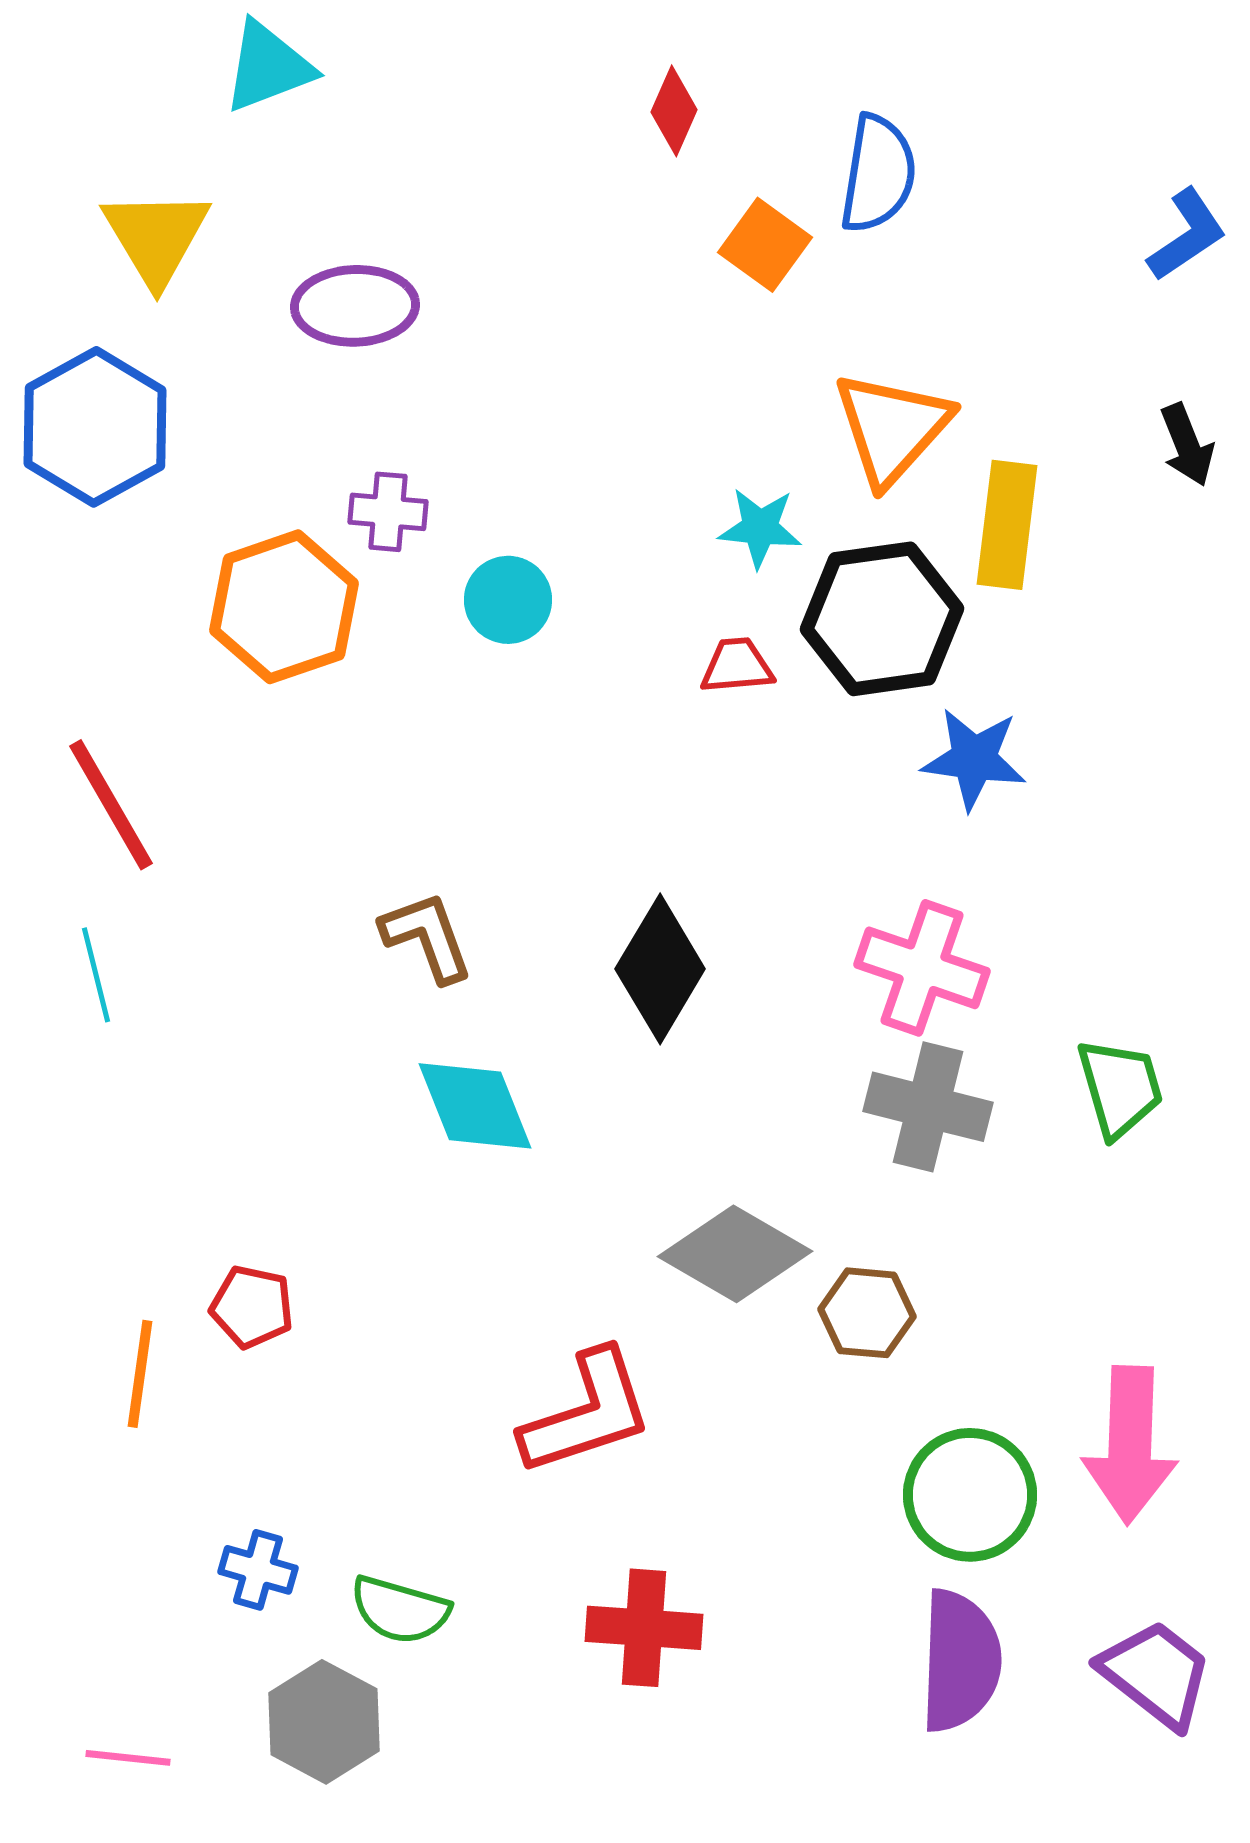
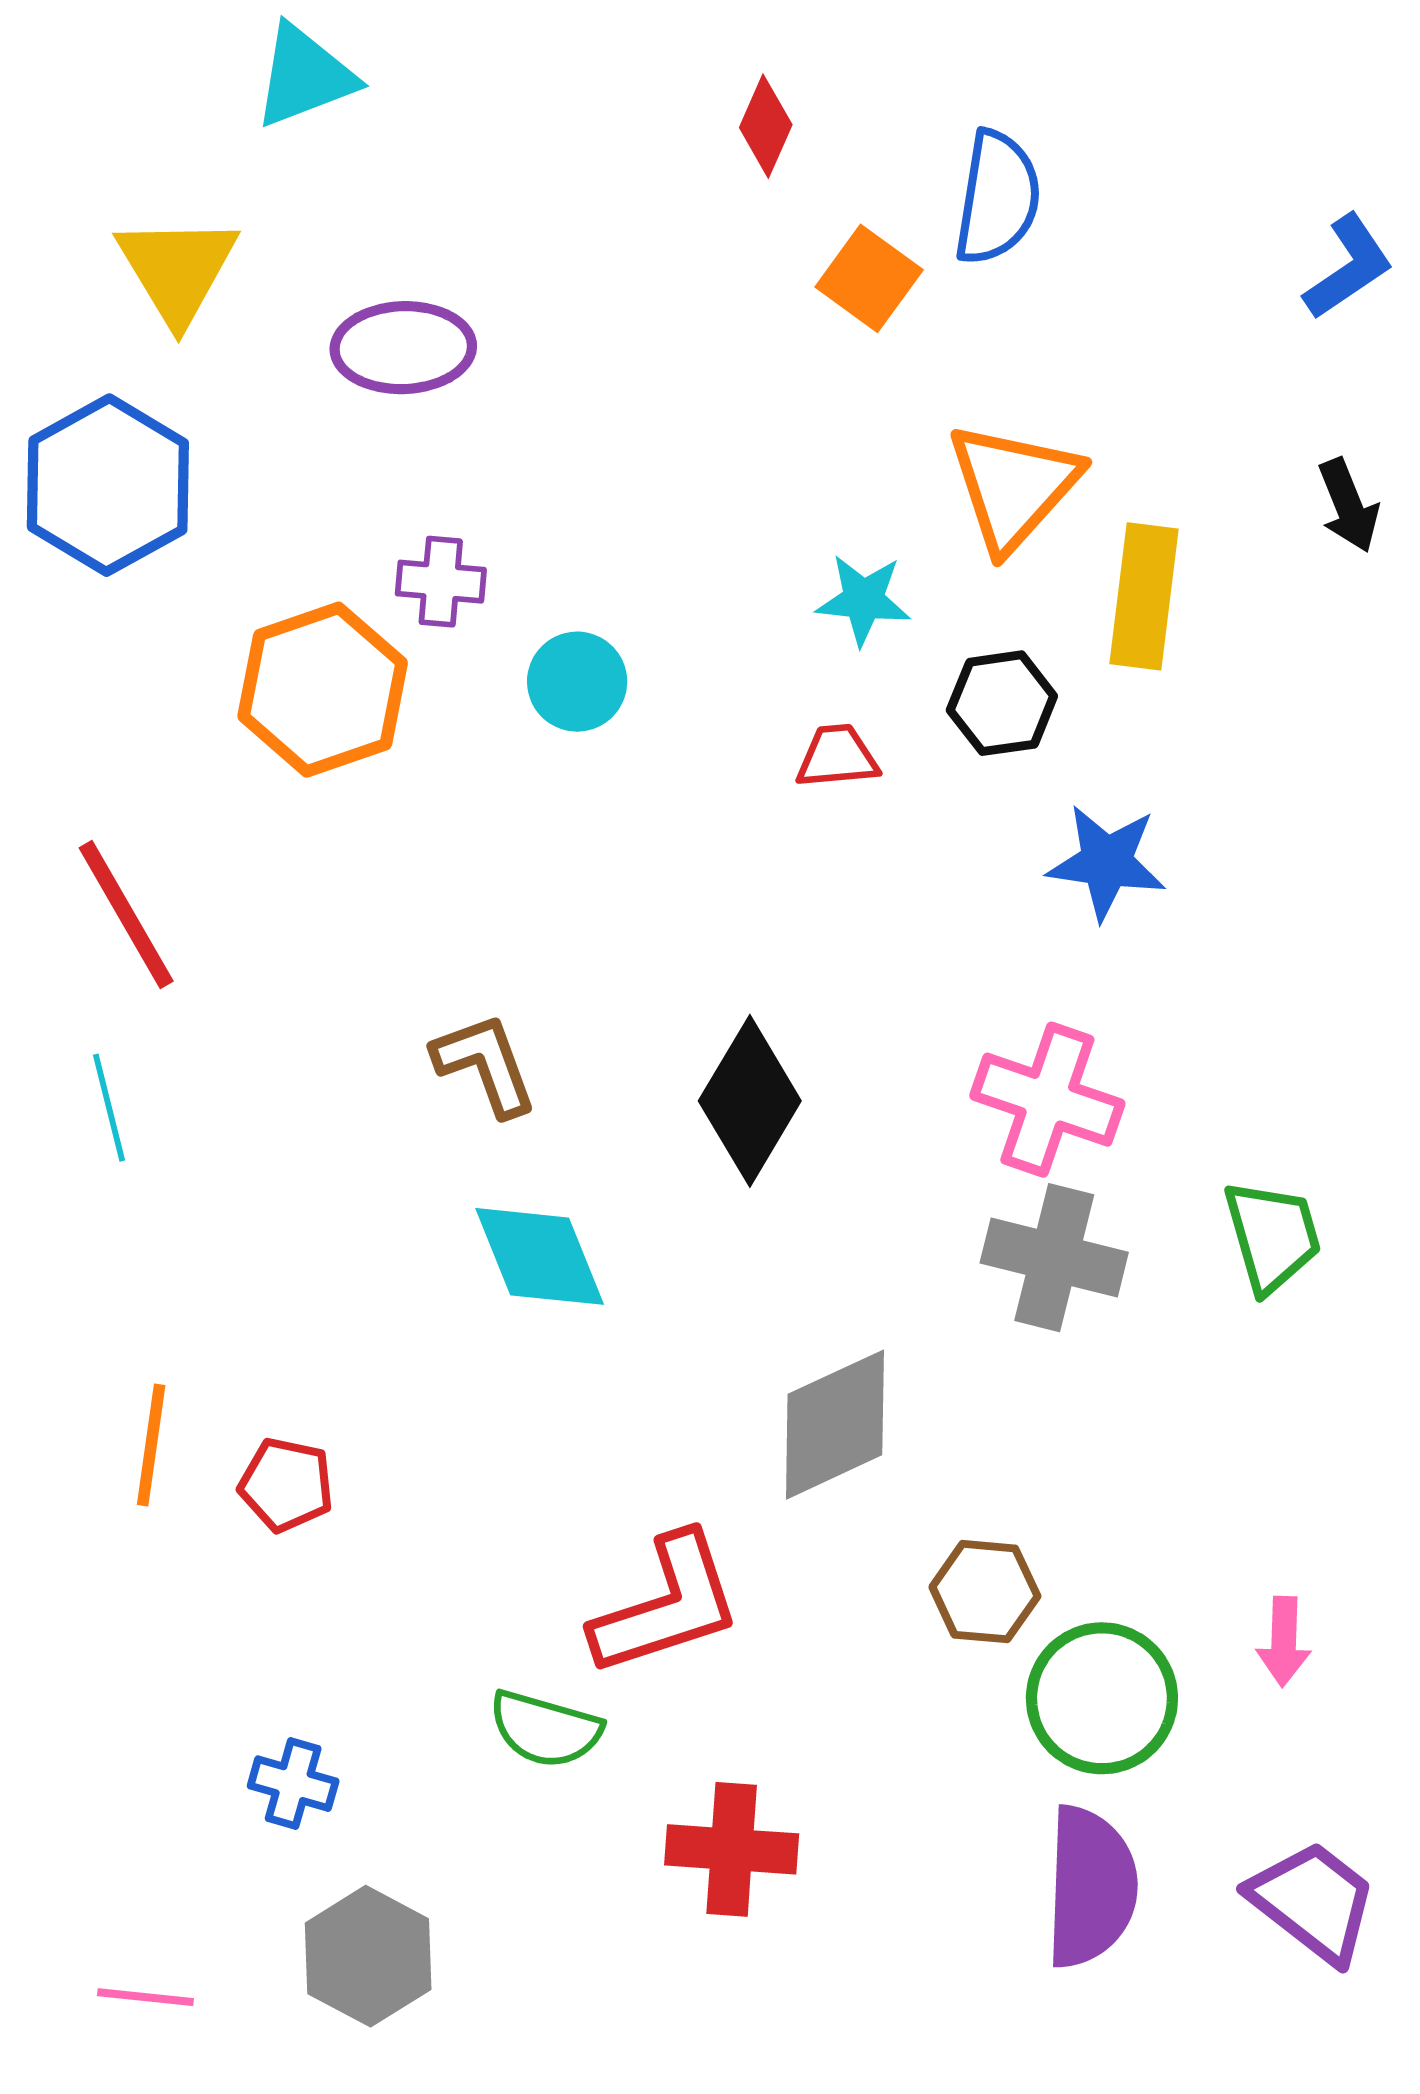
black hexagon: (882, 619) -> (1002, 703), size x0.6
gray diamond: (735, 1254) -> (835, 1425), turned -55
brown hexagon: (867, 1313) -> (985, 1592), moved
orange line: (140, 1374) -> (151, 1445), moved
pink arrow: (1130, 1445) -> (1284, 1642), size x0.5
green semicircle: (400, 1610) -> (545, 1729), moved

